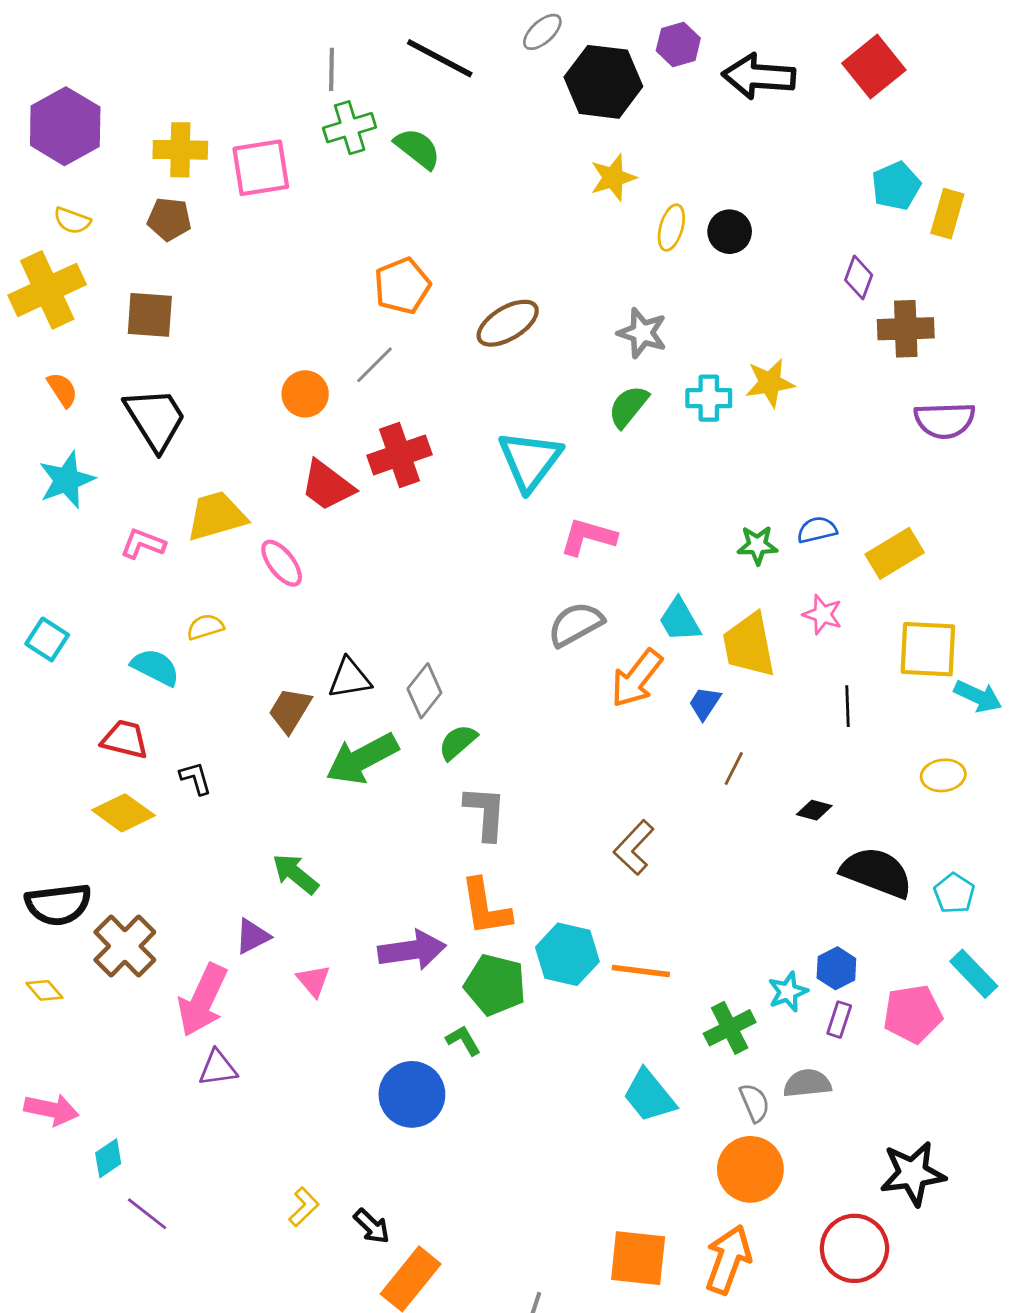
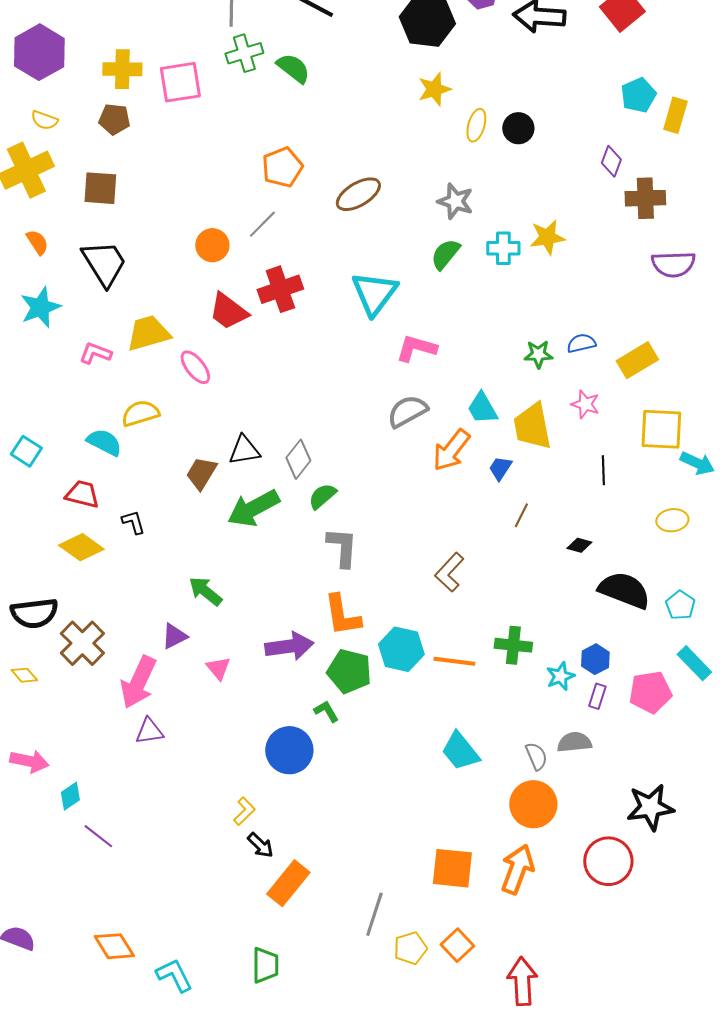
yellow semicircle: (205, 627) -> (140, 413), size x1.4
cyan square: (47, 639) -> (26, 451), moved
green cross: (730, 1028) -> (513, 645), moved, turned 33
yellow L-shape: (304, 1207) -> (244, 811), moved

